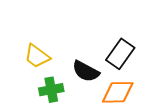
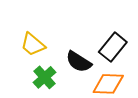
green cross: (51, 90) -> (44, 77), turned -35

